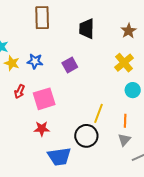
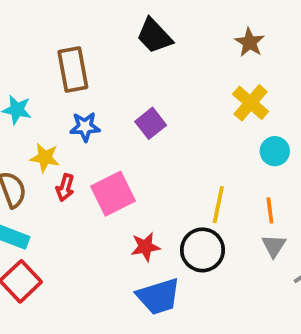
brown rectangle: (42, 18) -> (73, 69), moved
black trapezoid: (87, 29) -> (154, 36), moved, turned -35
yellow star: (12, 63) -> (45, 158), moved
red star: (42, 129) -> (145, 247), moved

